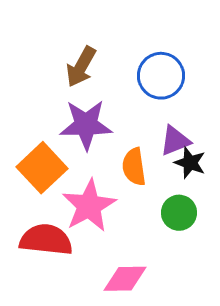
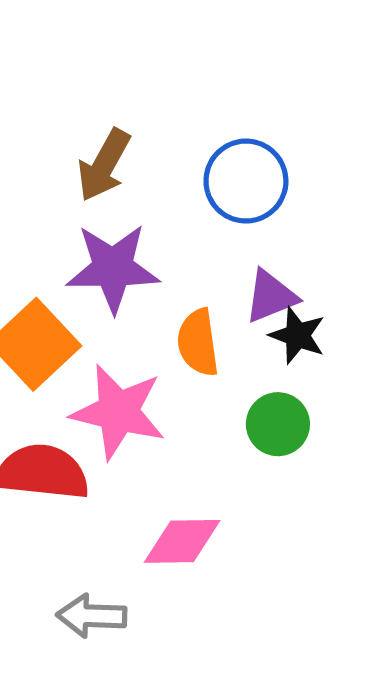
pink star: (89, 206) -> (118, 412), turned -30

